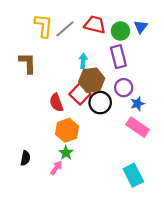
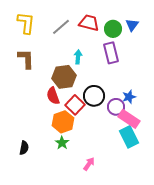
yellow L-shape: (44, 26) -> (26, 23), moved
brown hexagon: (92, 80) -> (64, 77), moved
purple circle: (124, 88) -> (116, 107), moved
red square: (80, 94) -> (75, 105), moved
pink arrow: (56, 168) -> (89, 164), moved
cyan rectangle: (133, 175) -> (129, 137), moved

